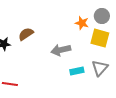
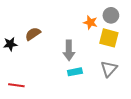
gray arrow: (61, 50) -> (69, 50), turned -78
cyan rectangle: (77, 71) -> (75, 72), moved

